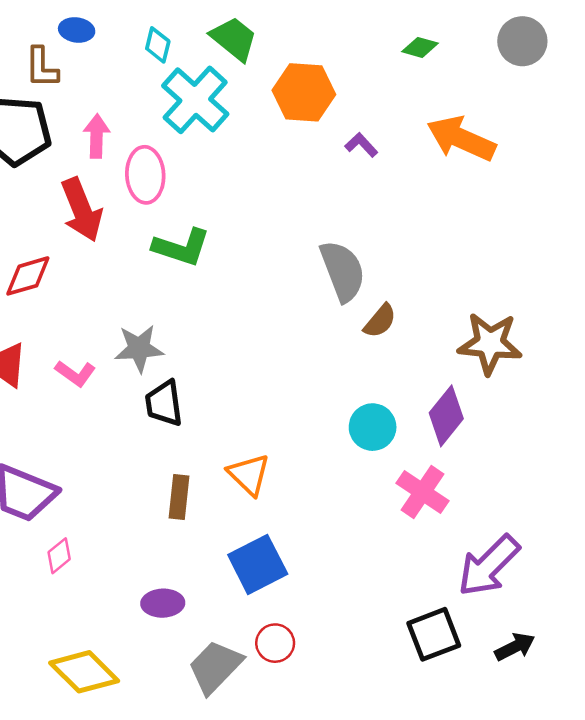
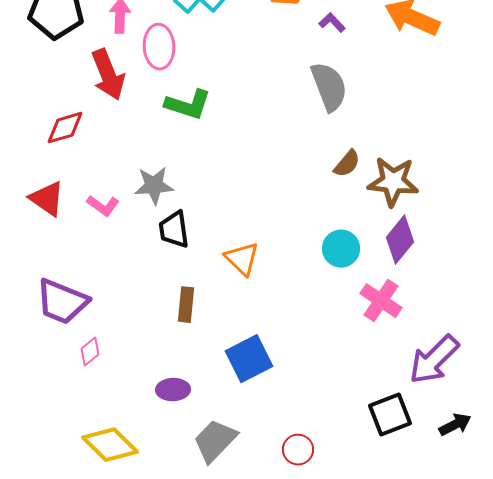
gray semicircle: (343, 271) -> (329, 87), moved
brown star: (490, 343) -> (393, 182), moved
orange triangle: (249, 475) -> (242, 259), moved
red circle: (275, 643) -> (298, 450), moved

